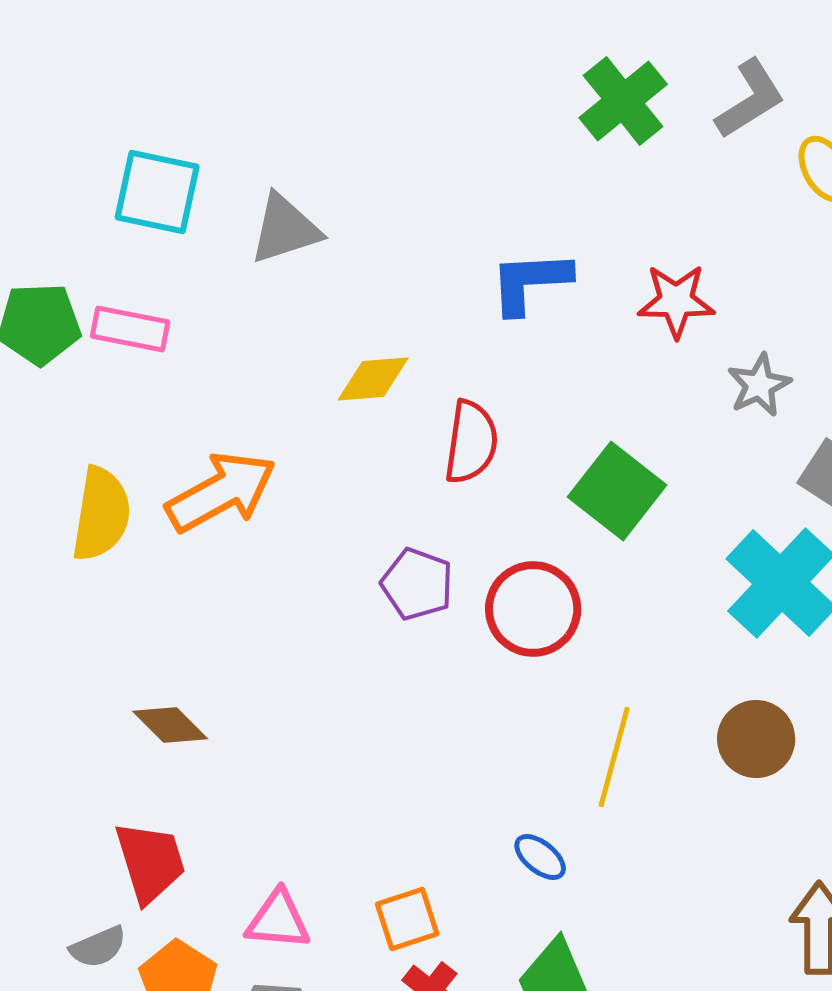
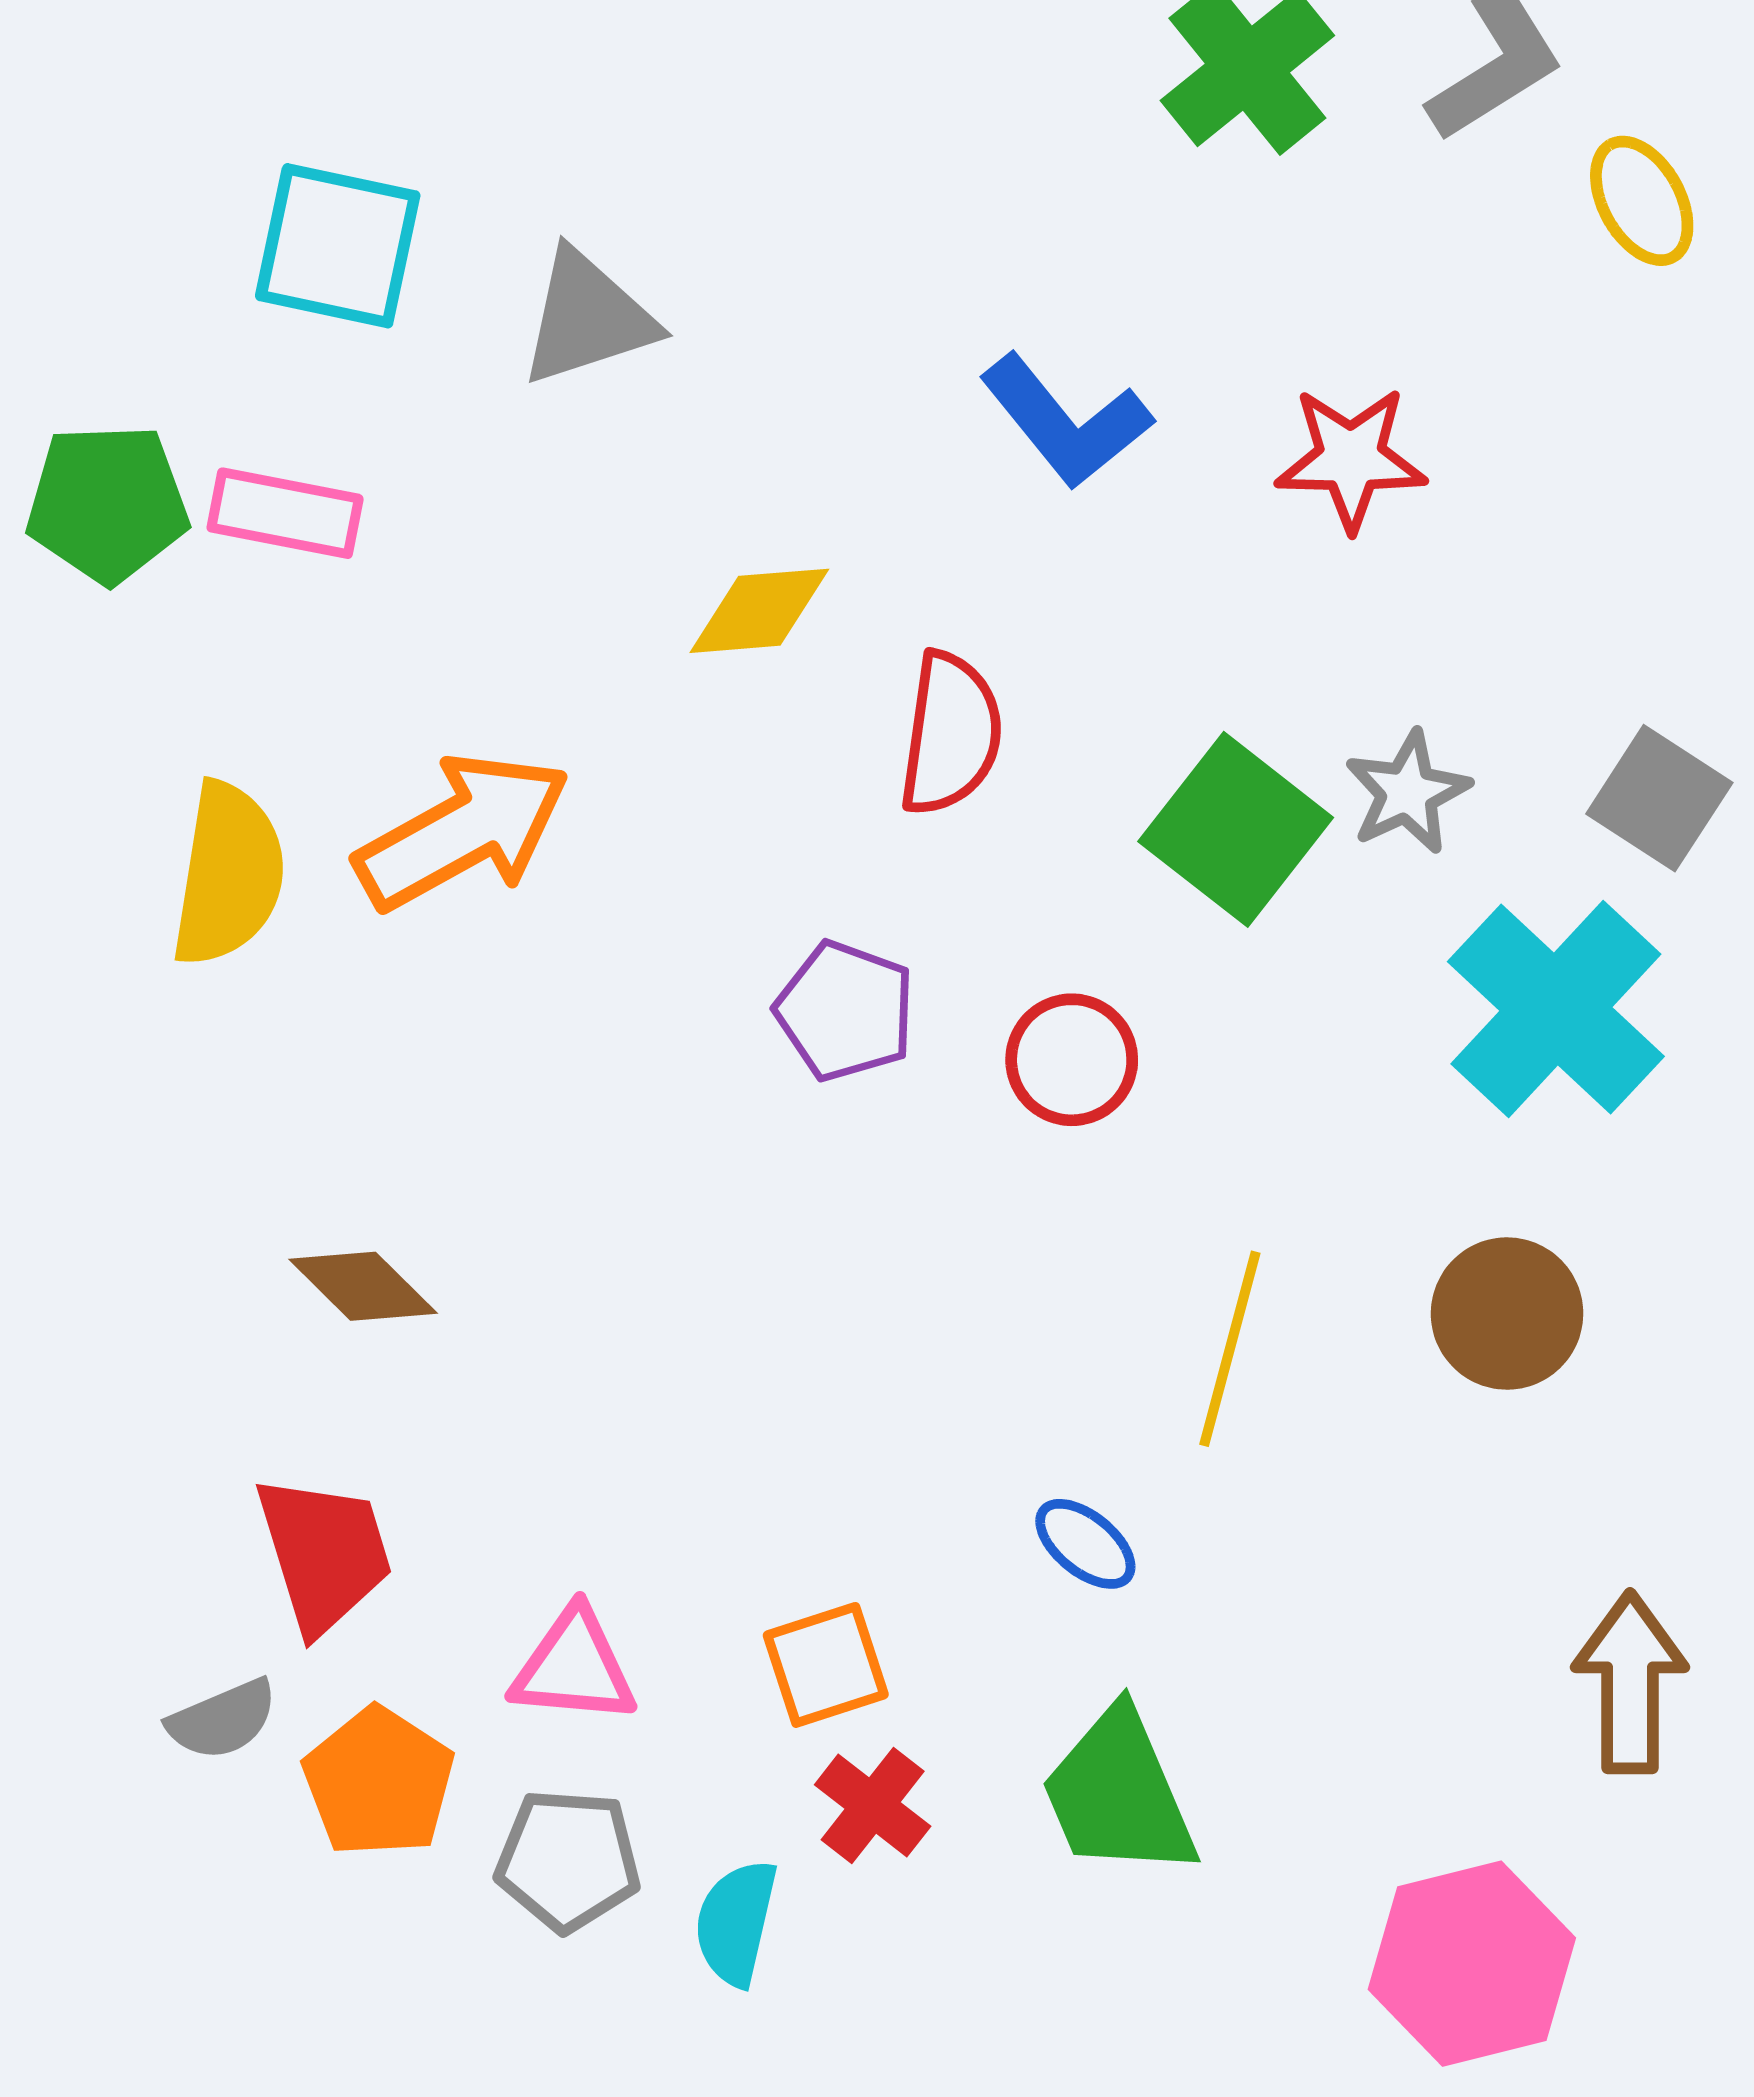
blue L-shape: (530, 282) -> (1066, 421), turned -126
gray star: (759, 385) -> (1407, 792), moved
red circle: (533, 609) -> (1072, 1060), size x0.7

